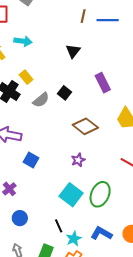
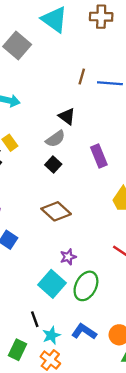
black triangle: (73, 51) -> (67, 116), turned -35
gray semicircle: (41, 100) -> (55, 139), moved
brown diamond: (85, 126) -> (56, 211), moved
purple star: (78, 160) -> (68, 257), moved

